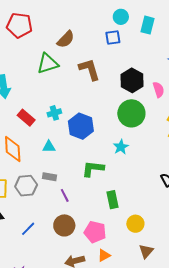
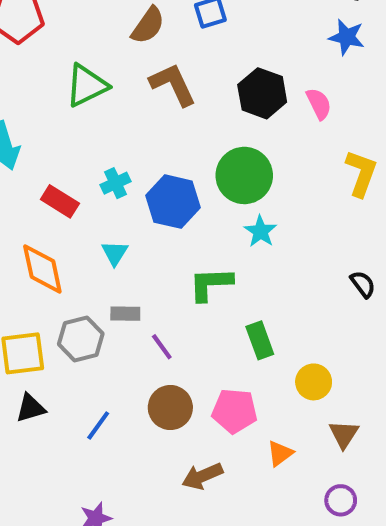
brown semicircle: (66, 39) -> (148, 25), moved
green circle: (131, 113) -> (244, 175), moved
cyan triangle: (49, 147) -> (115, 253), turned -48
orange triangle: (104, 255) -> (280, 453), moved

